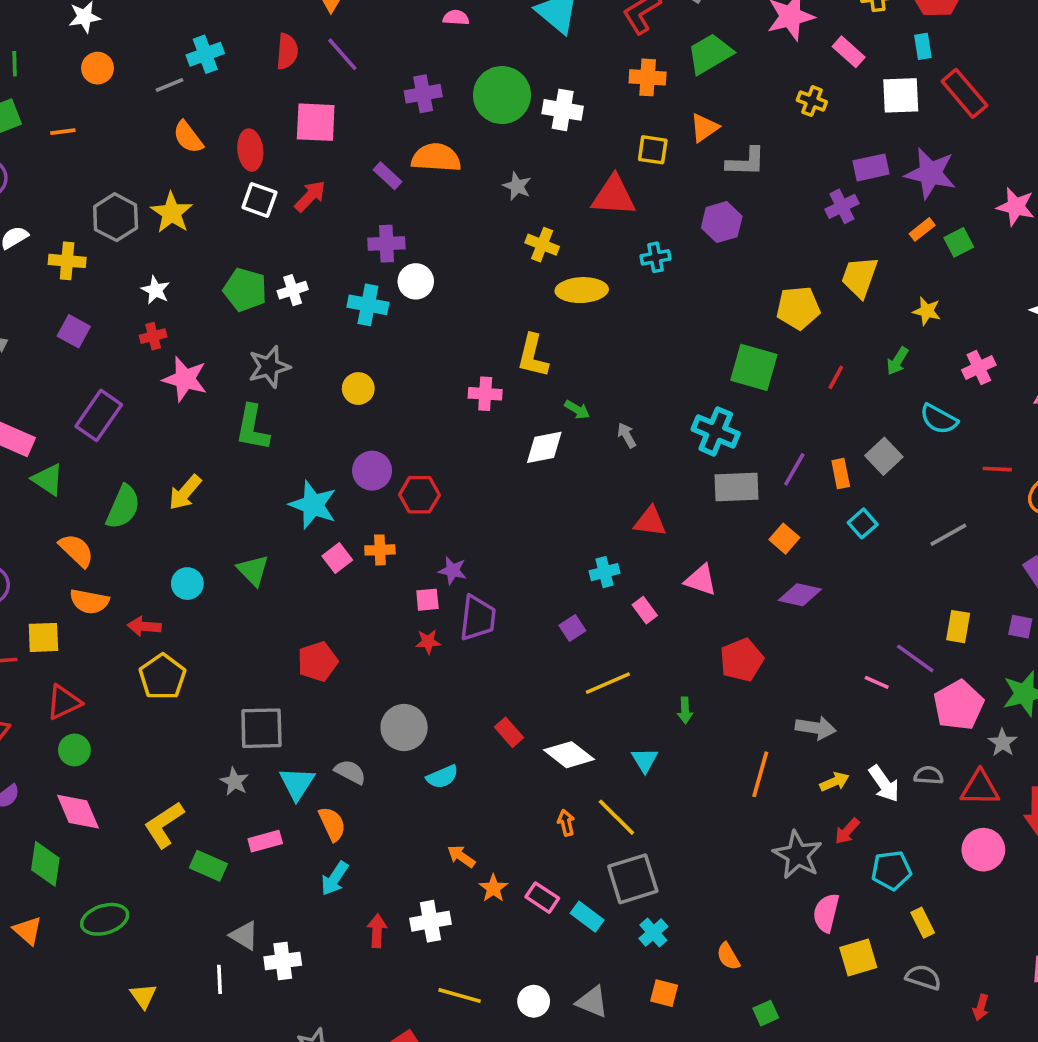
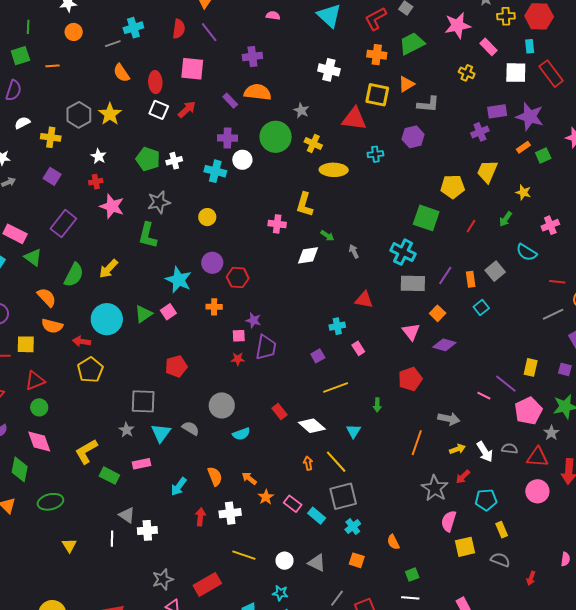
green circle: (502, 95) -> (276, 137), moved
yellow square: (653, 150) -> (377, 95), size x1.4
gray line: (948, 535) -> (553, 314), moved
pink square: (337, 558) -> (168, 312), moved
green triangle: (253, 570) -> (143, 314), turned 36
pink triangle: (701, 580) -> (411, 332), moved, turned 30
cyan circle: (187, 584) -> (107, 319), size x1.8
orange semicircle: (332, 824) -> (215, 476), moved

